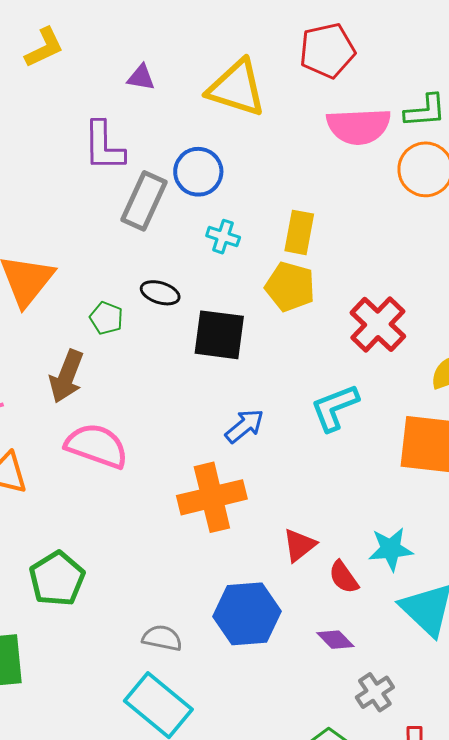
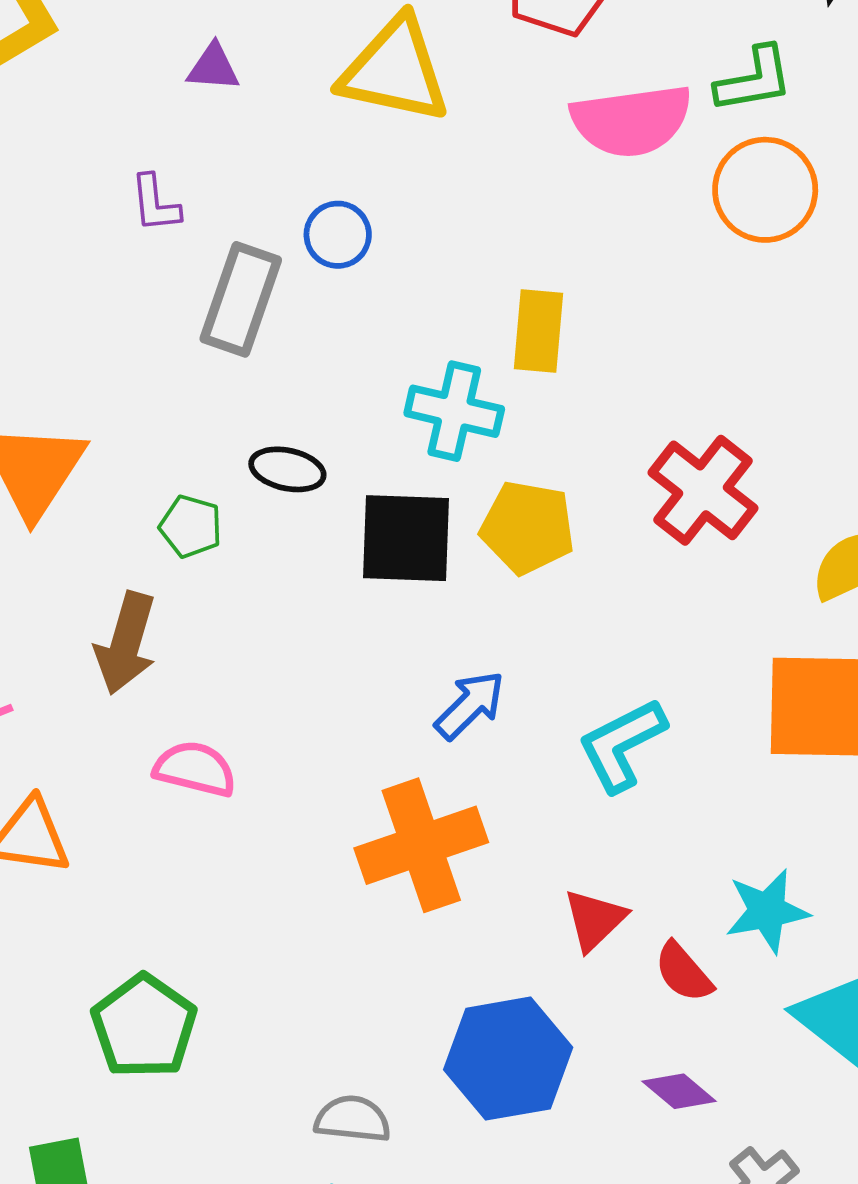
purple L-shape: (104, 146) -> (155, 203), size x0.6
blue circle: (198, 172) -> (338, 235), size x0.7
cyan cross: (223, 237) -> (454, 411), moved, size x1.5
yellow pentagon: (290, 287) -> (528, 527), moved
cyan L-shape: (335, 408) -> (622, 745), moved
pink semicircle: (97, 446) -> (195, 769), size x0.7

